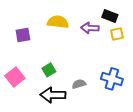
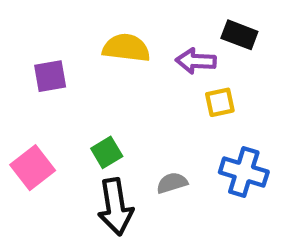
yellow square: (117, 34) -> (220, 102), moved
black arrow: (53, 95) -> (115, 207), turned -100

